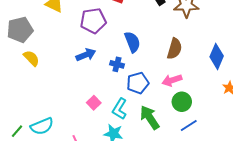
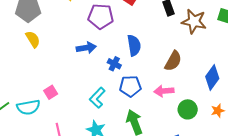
green circle: (182, 102) -> (188, 109), moved
pink square: (94, 103) -> (51, 92), moved
cyan L-shape: (120, 109) -> (97, 98), moved

